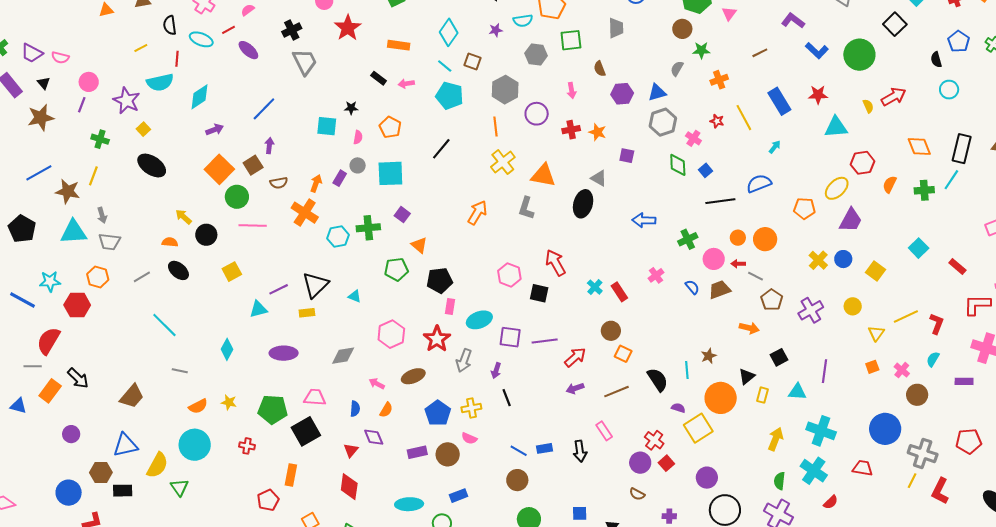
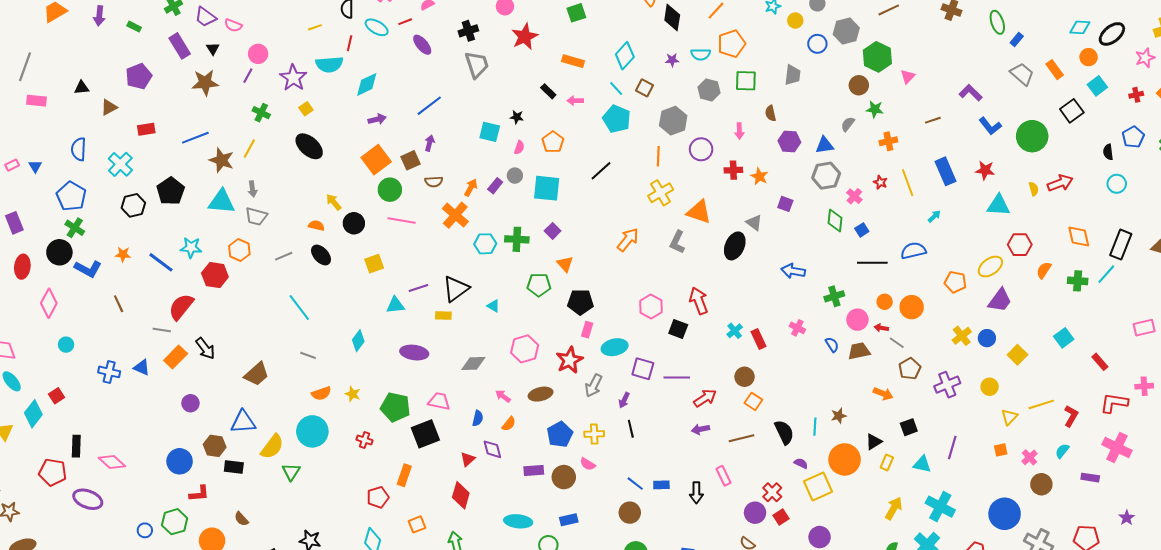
pink cross: (656, 275) -> (797, 328), turned -35

